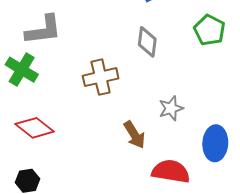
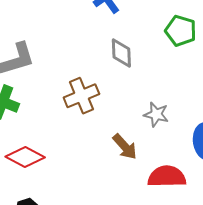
gray star: (171, 108) -> (156, 114), turned -30

